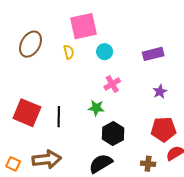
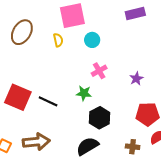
purple rectangle: (153, 54) -> (135, 14), moved
purple star: (160, 92) -> (136, 79), moved
black line: (59, 117) -> (48, 101), turned -66

